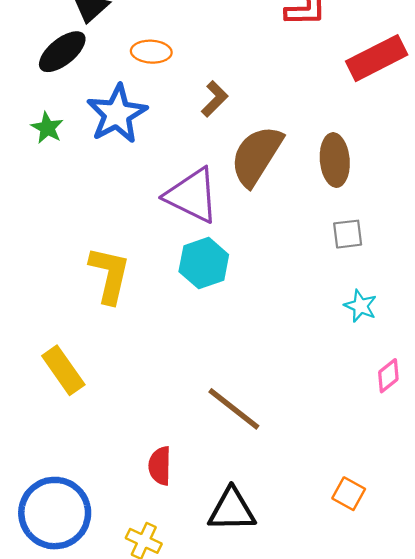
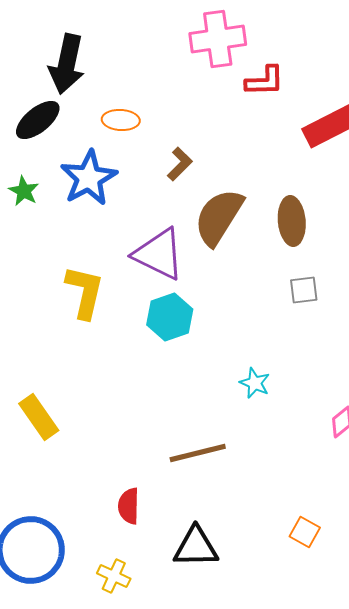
yellow L-shape: (109, 275) -> (85, 292), moved
cyan star: (360, 306) -> (255, 383), moved
brown line: (234, 409) -> (198, 453), turned -52

